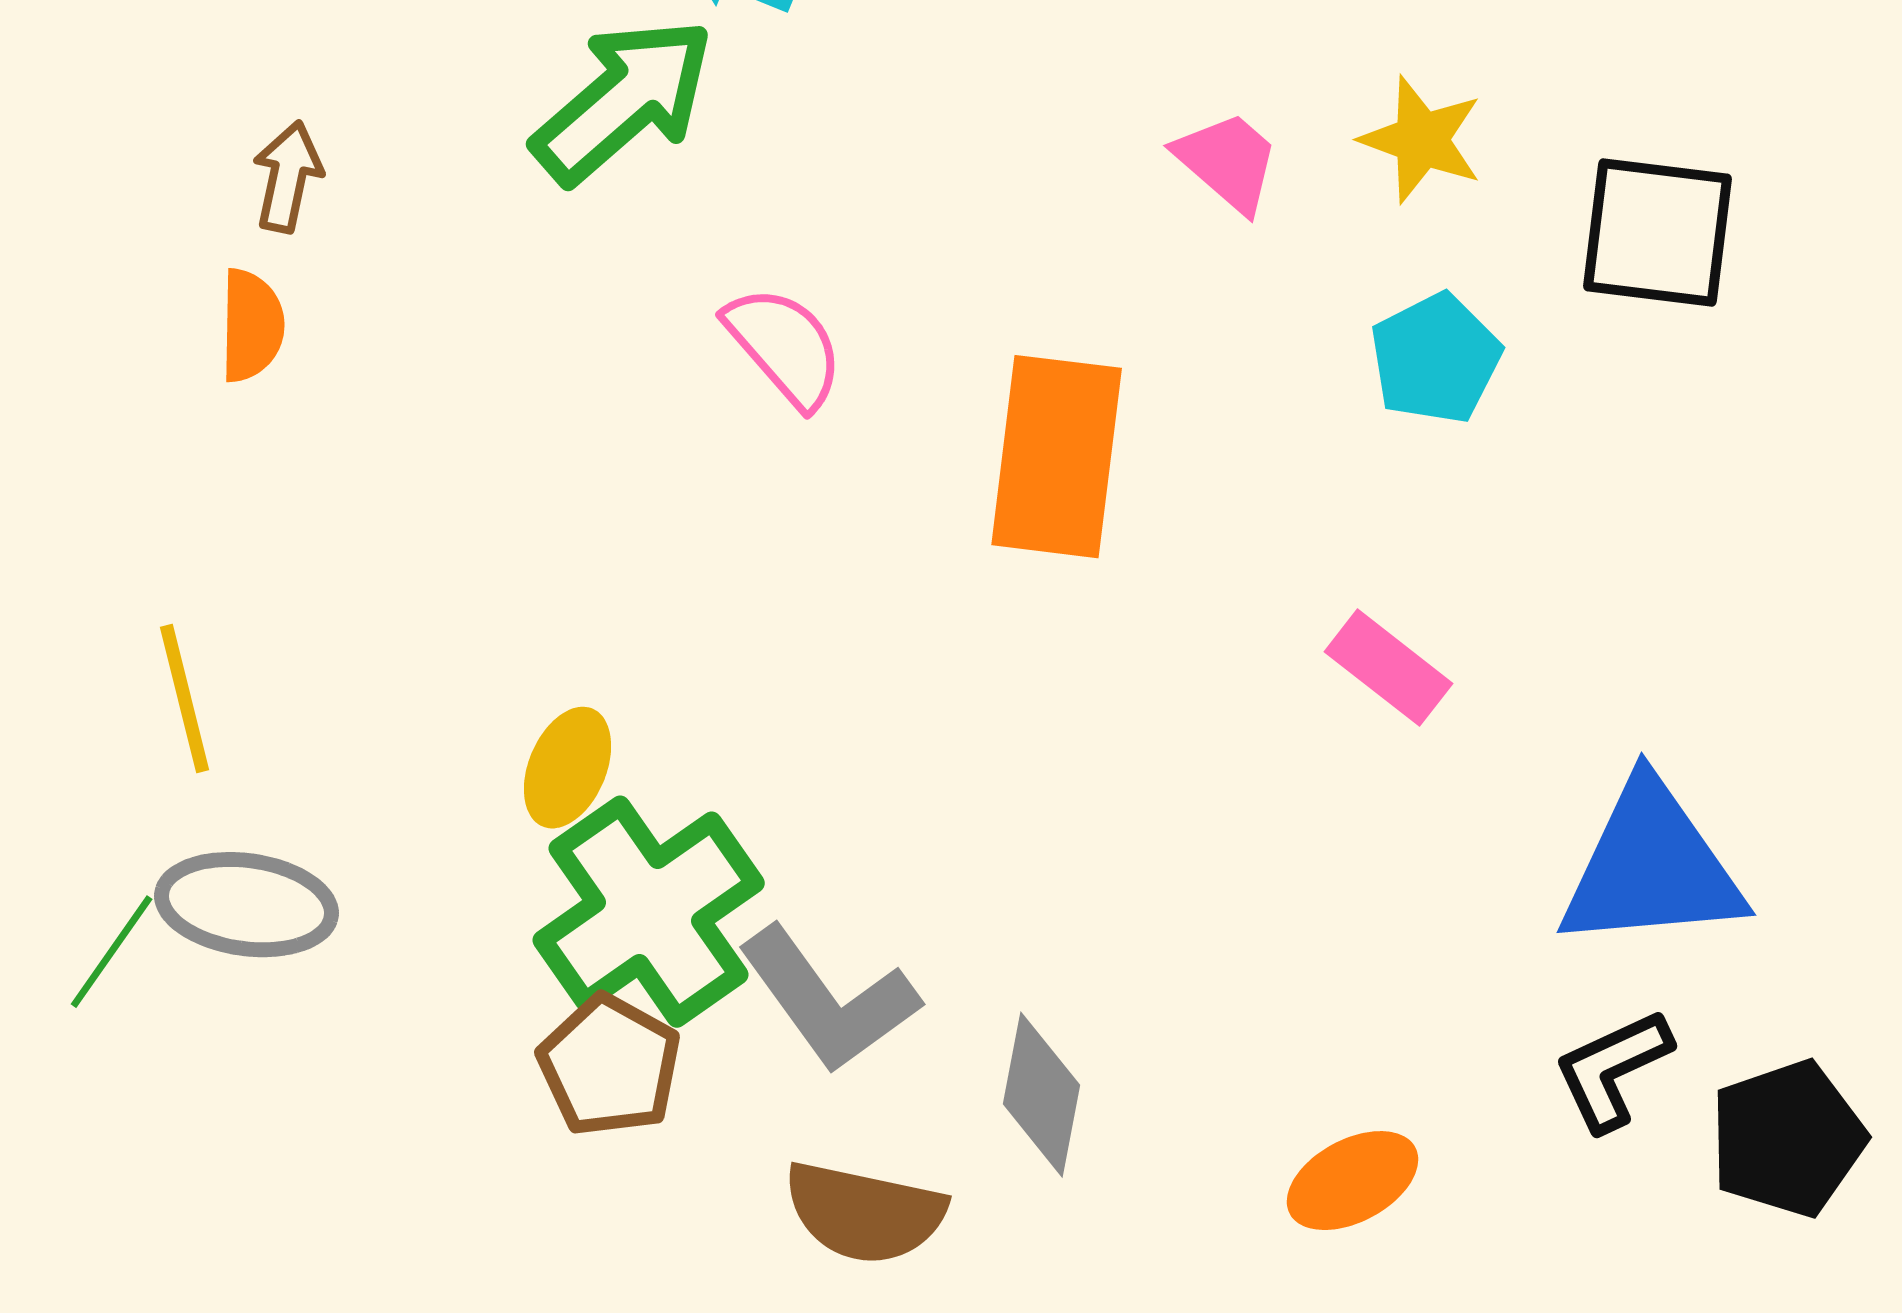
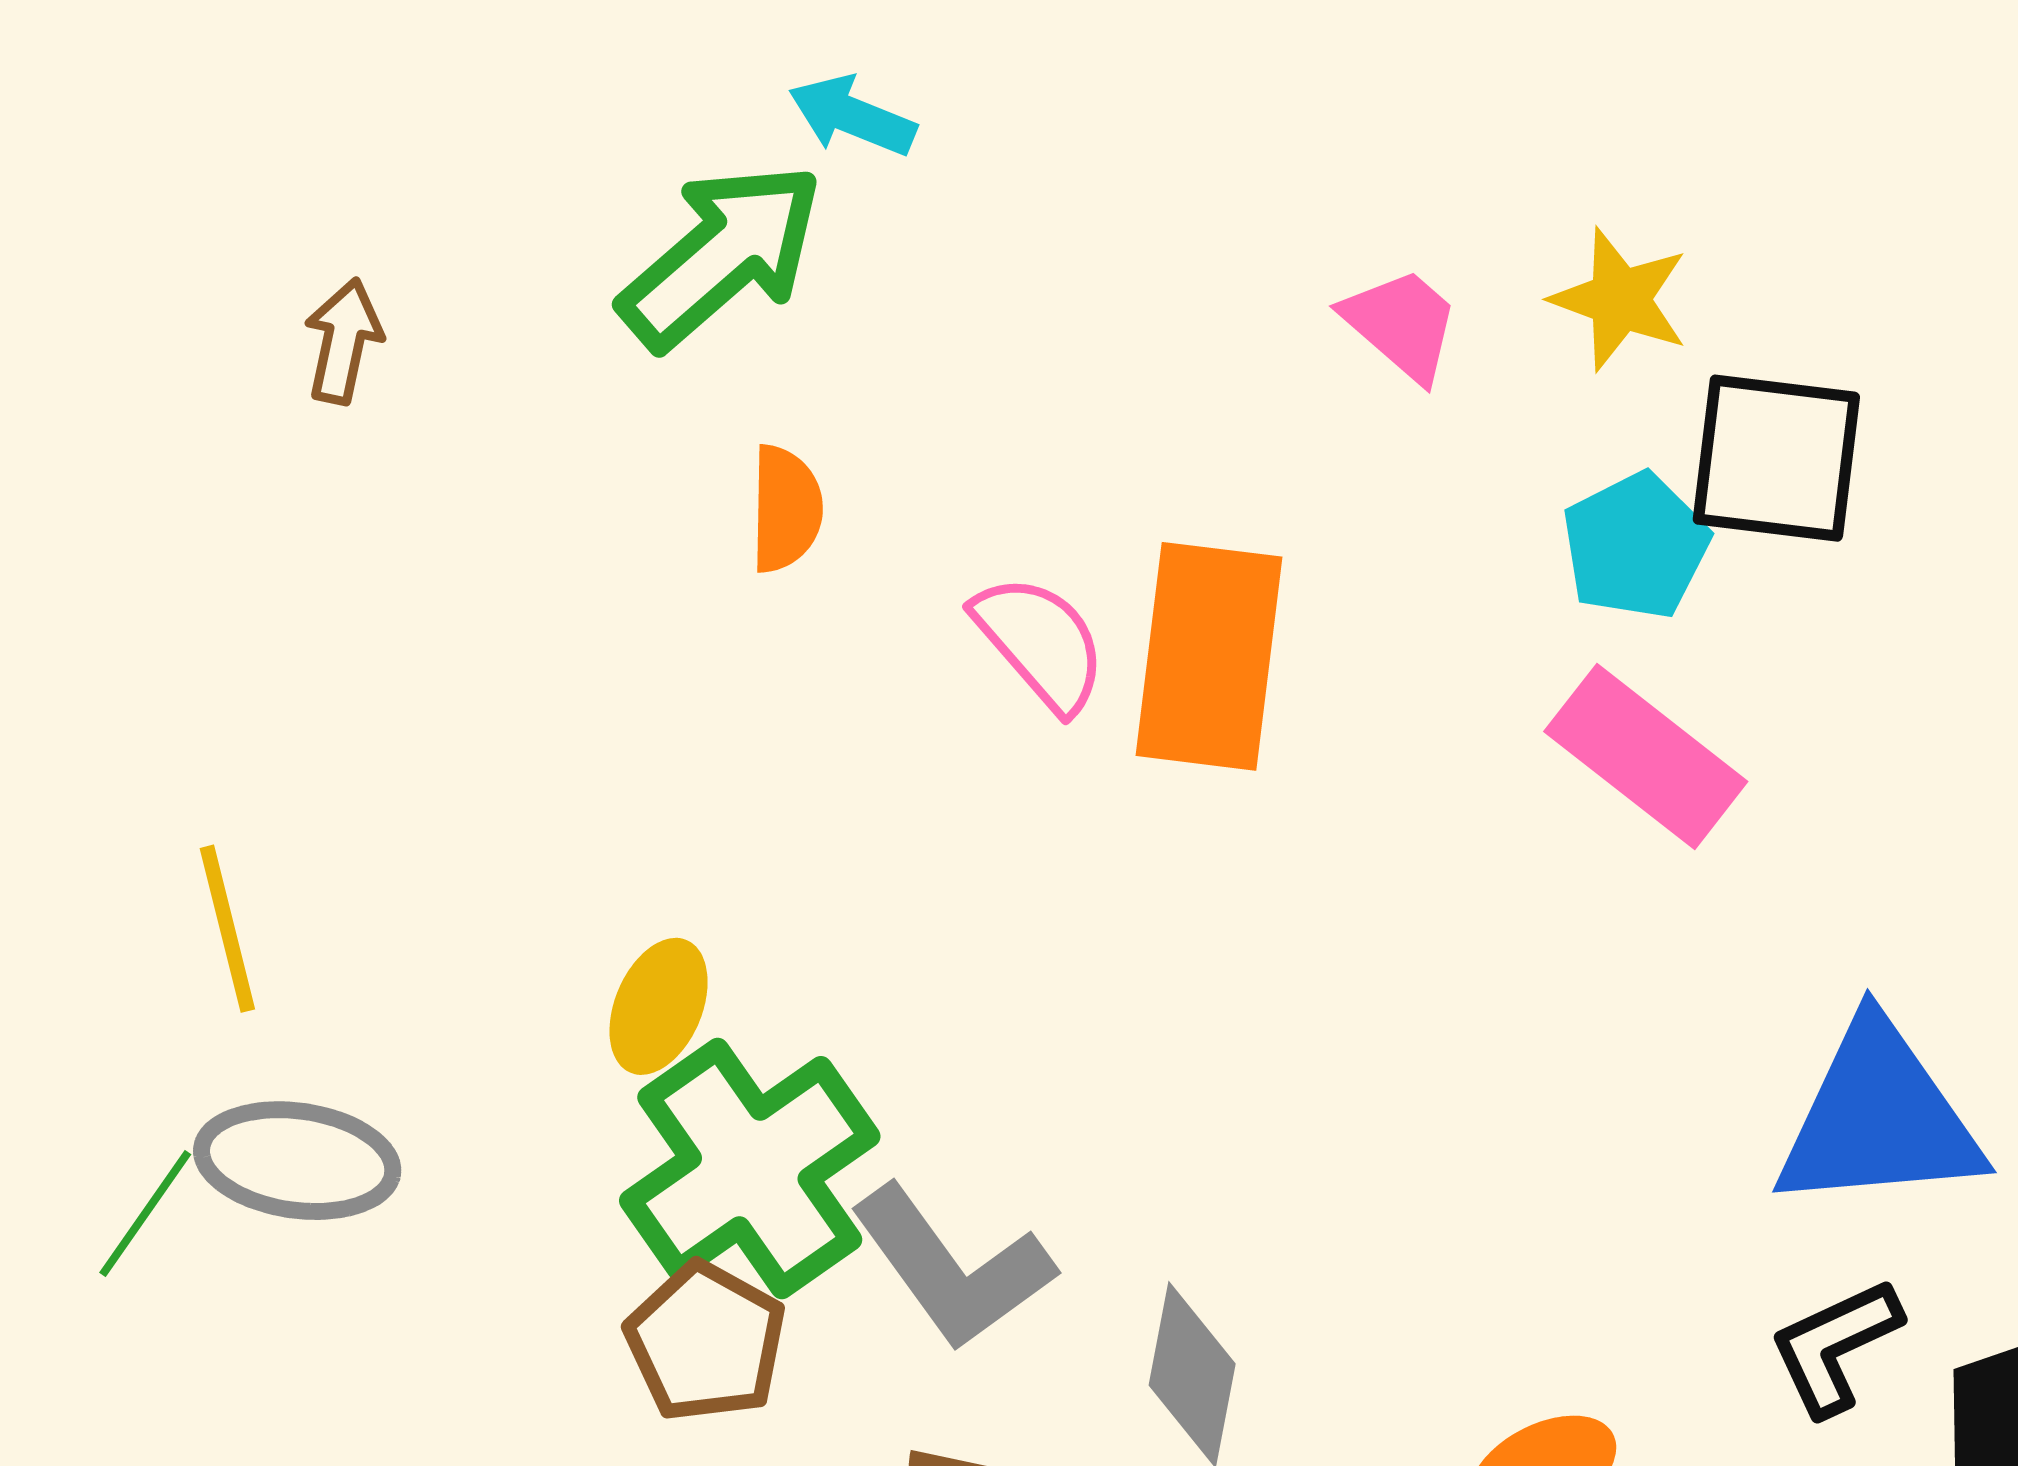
black square: (1658, 233) -> (1776, 458), moved
orange semicircle: (252, 326) -> (786, 509), moved
pink semicircle: (785, 347) -> (1040, 643), moved
pink rectangle: (1389, 668) -> (1646, 756), moved, size x1.4

